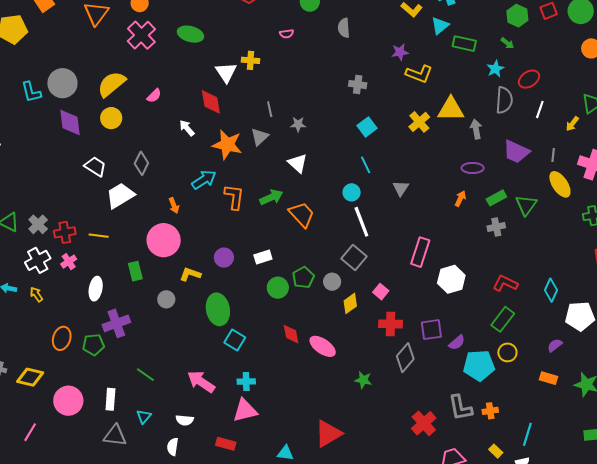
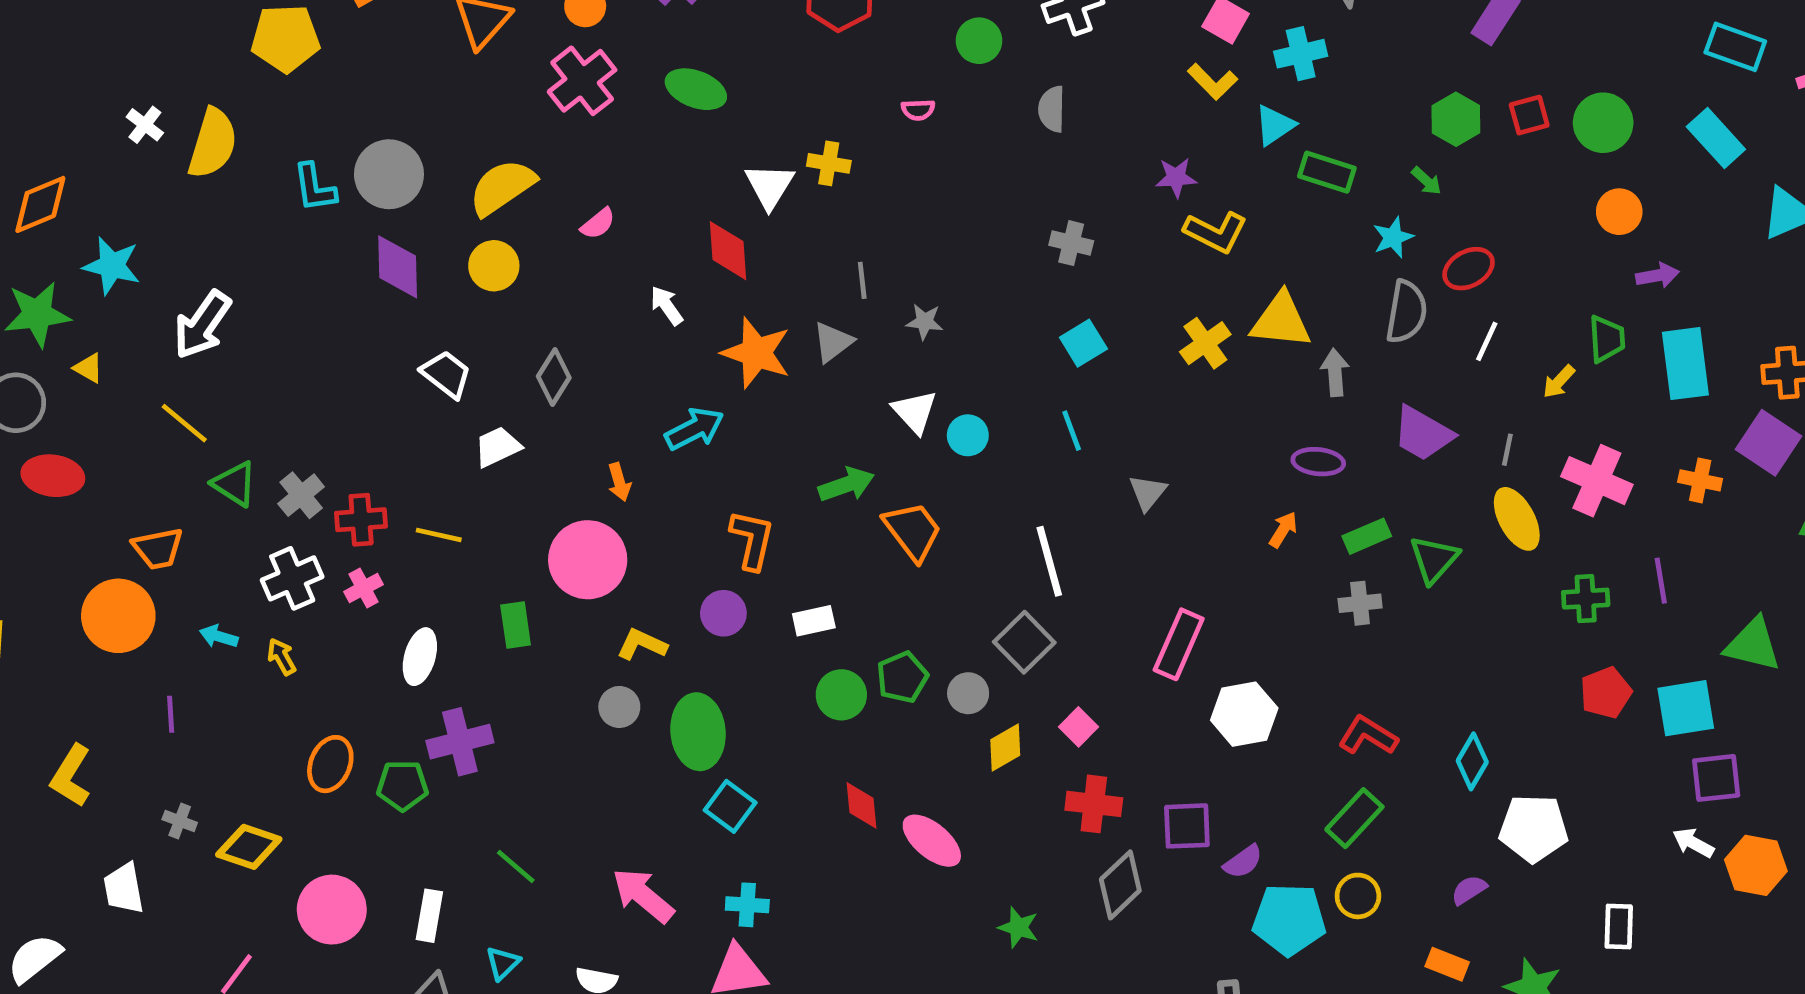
cyan circle: (352, 192) -> (968, 435), moved
white trapezoid: (120, 195) -> (497, 447), size x0.7
orange L-shape: (234, 197) -> (752, 540), moved
gray circle: (166, 299) -> (619, 707), moved

